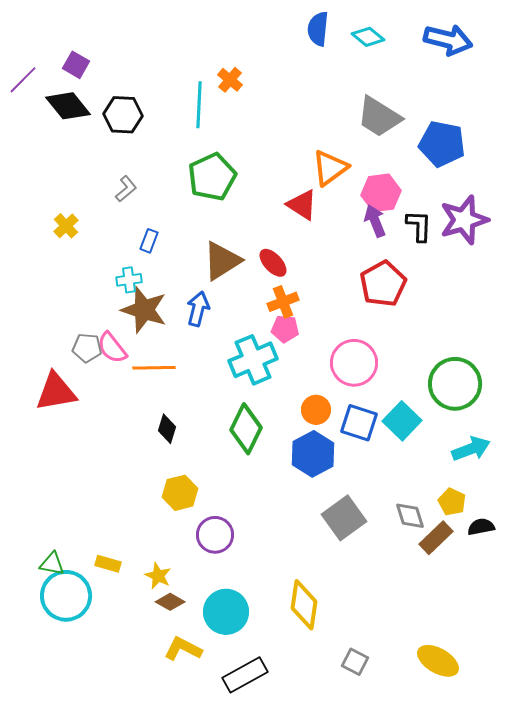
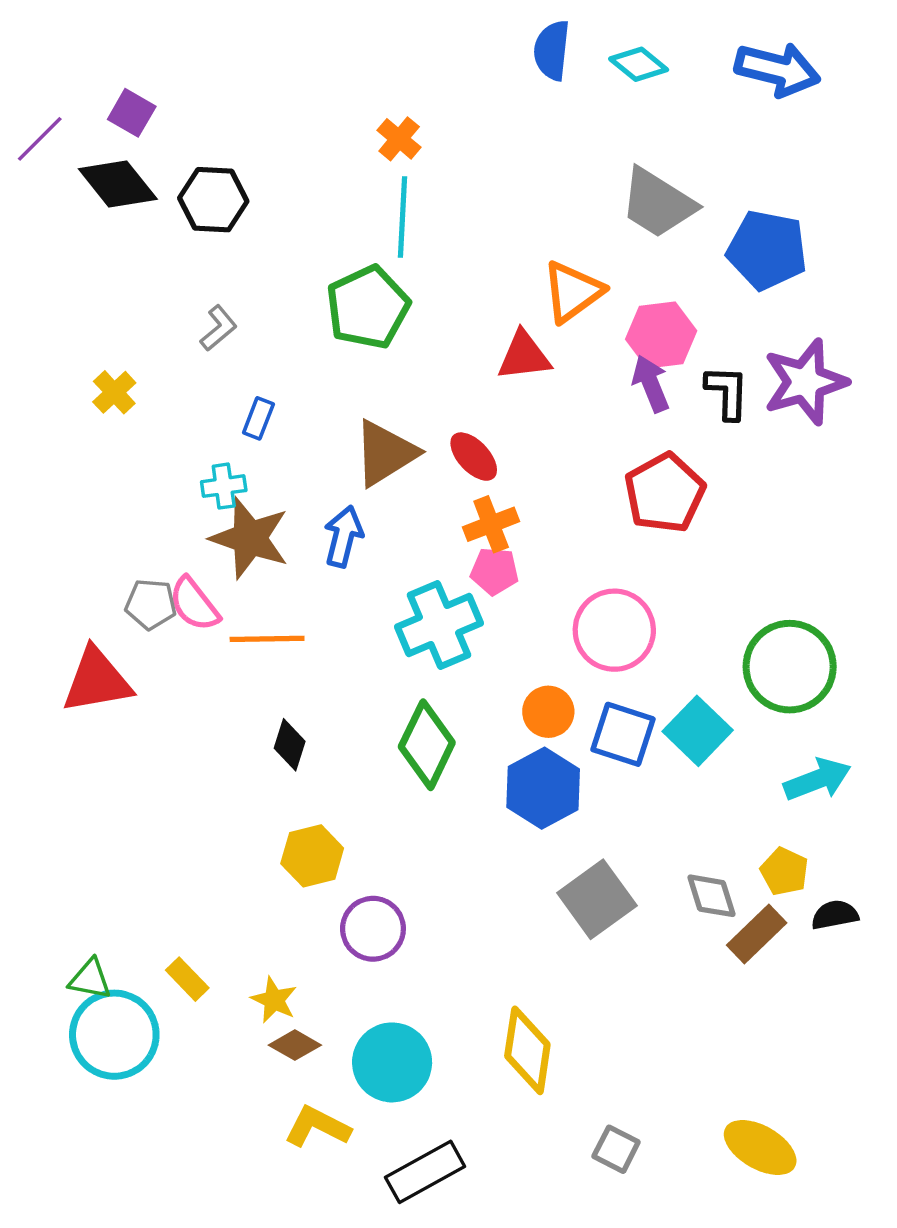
cyan line: (199, 105) -> (402, 217), moved
red triangle: (302, 205) -> (524, 356), turned -40
yellow rectangle: (108, 564) -> (187, 979), turned 30

